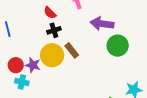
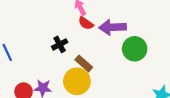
red semicircle: (50, 13) -> (86, 23), moved
yellow circle: (52, 55) -> (77, 81), moved

